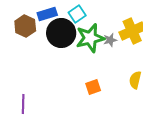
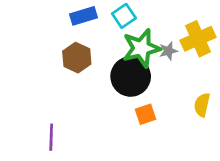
brown hexagon: (25, 26) -> (77, 58), moved
black circle: (61, 33) -> (131, 76), moved

